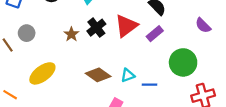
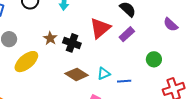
black cross: (96, 28) -> (72, 43), moved, turned -30
green circle: (183, 62) -> (154, 59), size x0.6
yellow ellipse: (42, 73) -> (26, 62), moved

